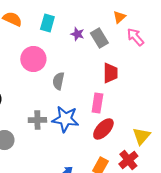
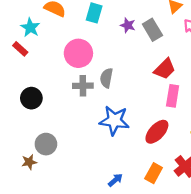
red trapezoid: (110, 73) -> (165, 69), turned 45
pink rectangle: (97, 103) -> (173, 96), moved
gray cross: (37, 120) -> (83, 86), moved

